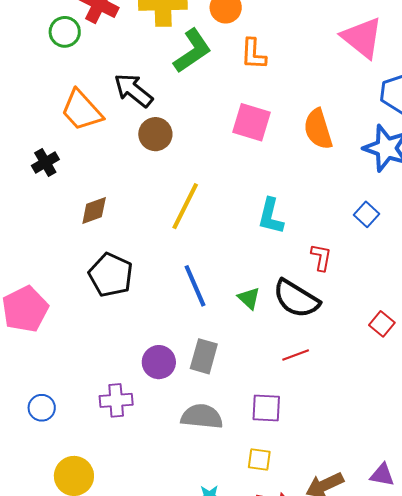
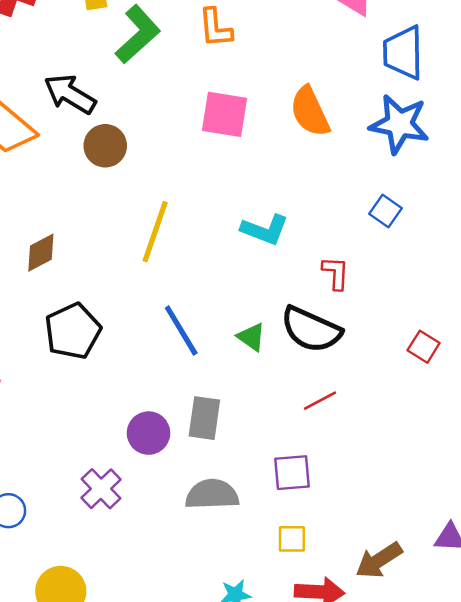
cyan L-shape: (271, 216) -> (265, 230), turned -75
black pentagon: (111, 275) -> (73, 331), turned 30
purple cross: (116, 400) -> (101, 489), turned -32

